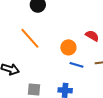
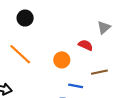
blue line: (77, 65) -> (76, 86), moved

